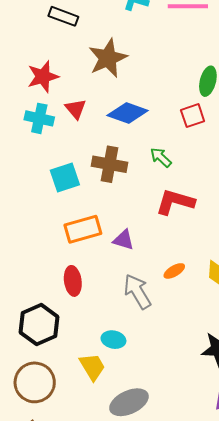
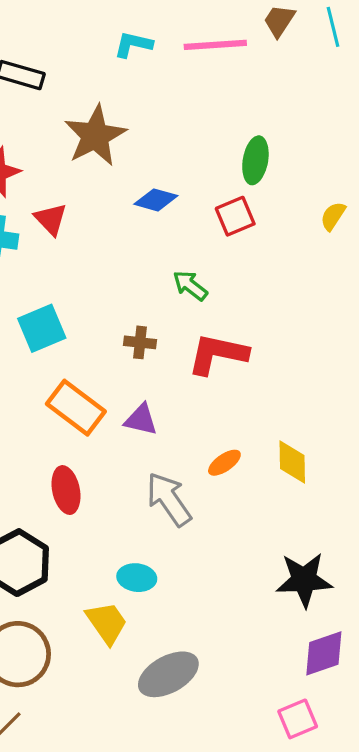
blue diamond: (128, 113) -> (156, 200), moved, size x0.7
brown cross: (109, 164) -> (140, 342), moved, size x0.6
orange rectangle: (83, 229) -> (76, 408), turned 57

